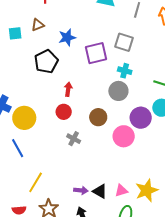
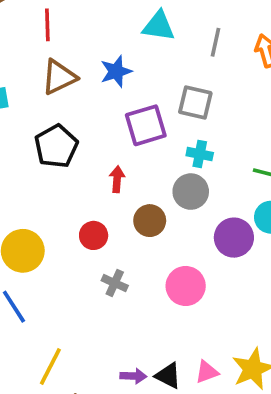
brown triangle: (38, 25) -> (59, 77), moved, size x1.5
blue star: (67, 37) -> (116, 71), moved
red arrow: (68, 89) -> (117, 179), moved
brown circle: (98, 117) -> (150, 221), moved
pink circle: (124, 136) -> (186, 286), moved

